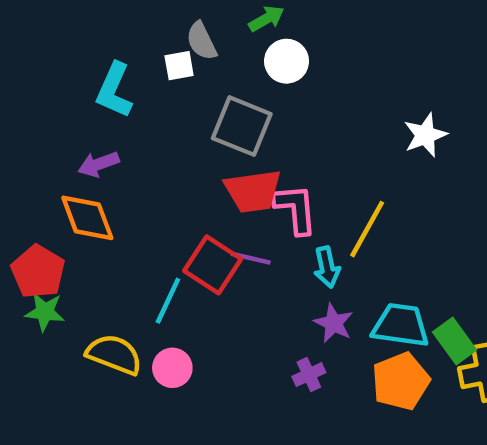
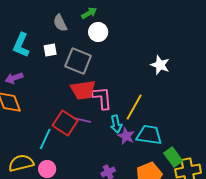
white square: (179, 66) -> (50, 50), moved
white star: (425, 135) -> (160, 65), turned -30
purple star: (334, 323) -> (126, 136), moved
cyan trapezoid: (401, 325) -> (149, 135), moved
yellow semicircle: (114, 354) -> (21, 163), turned -35

